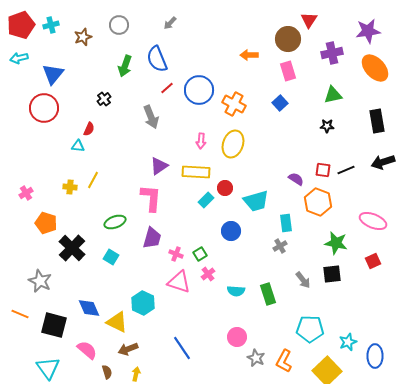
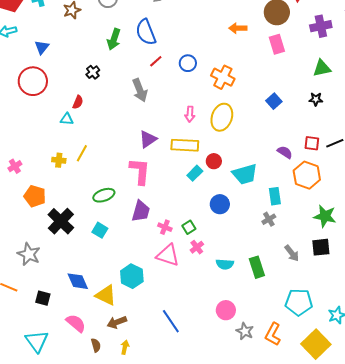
blue triangle: (53, 74) -> (42, 47), size x0.7
blue circle: (199, 90) -> (188, 63), size x0.6
blue square: (280, 103) -> (274, 101), moved
black square: (54, 325) -> (43, 298), size x0.6

